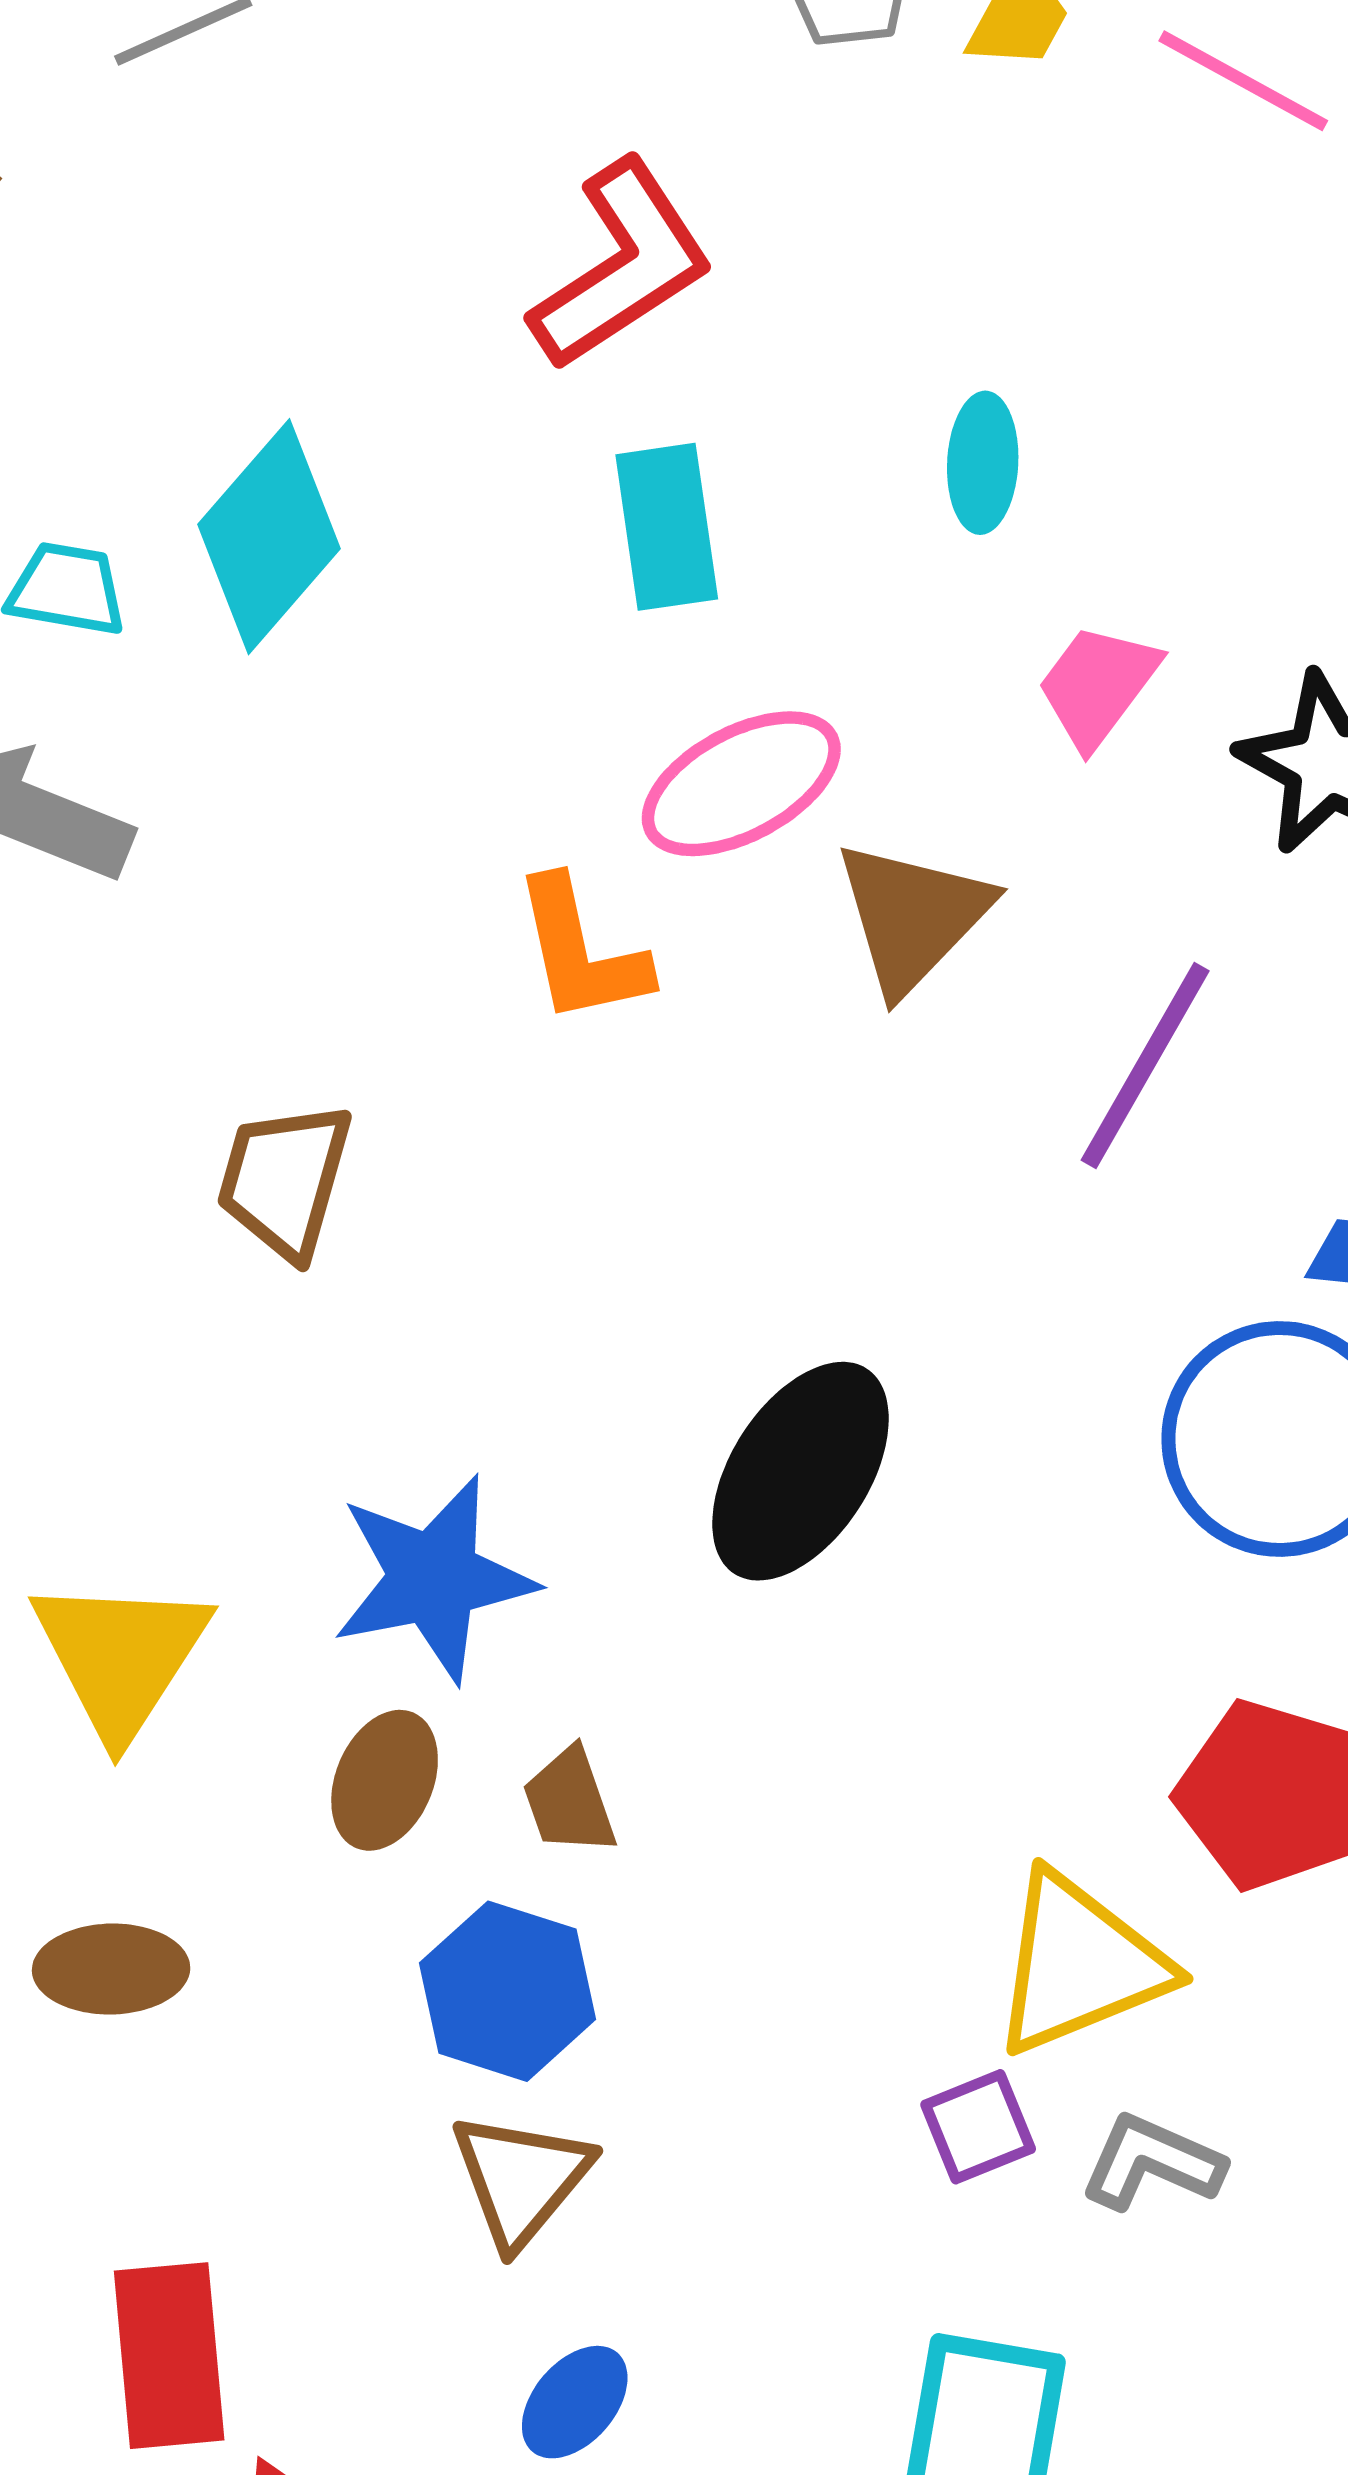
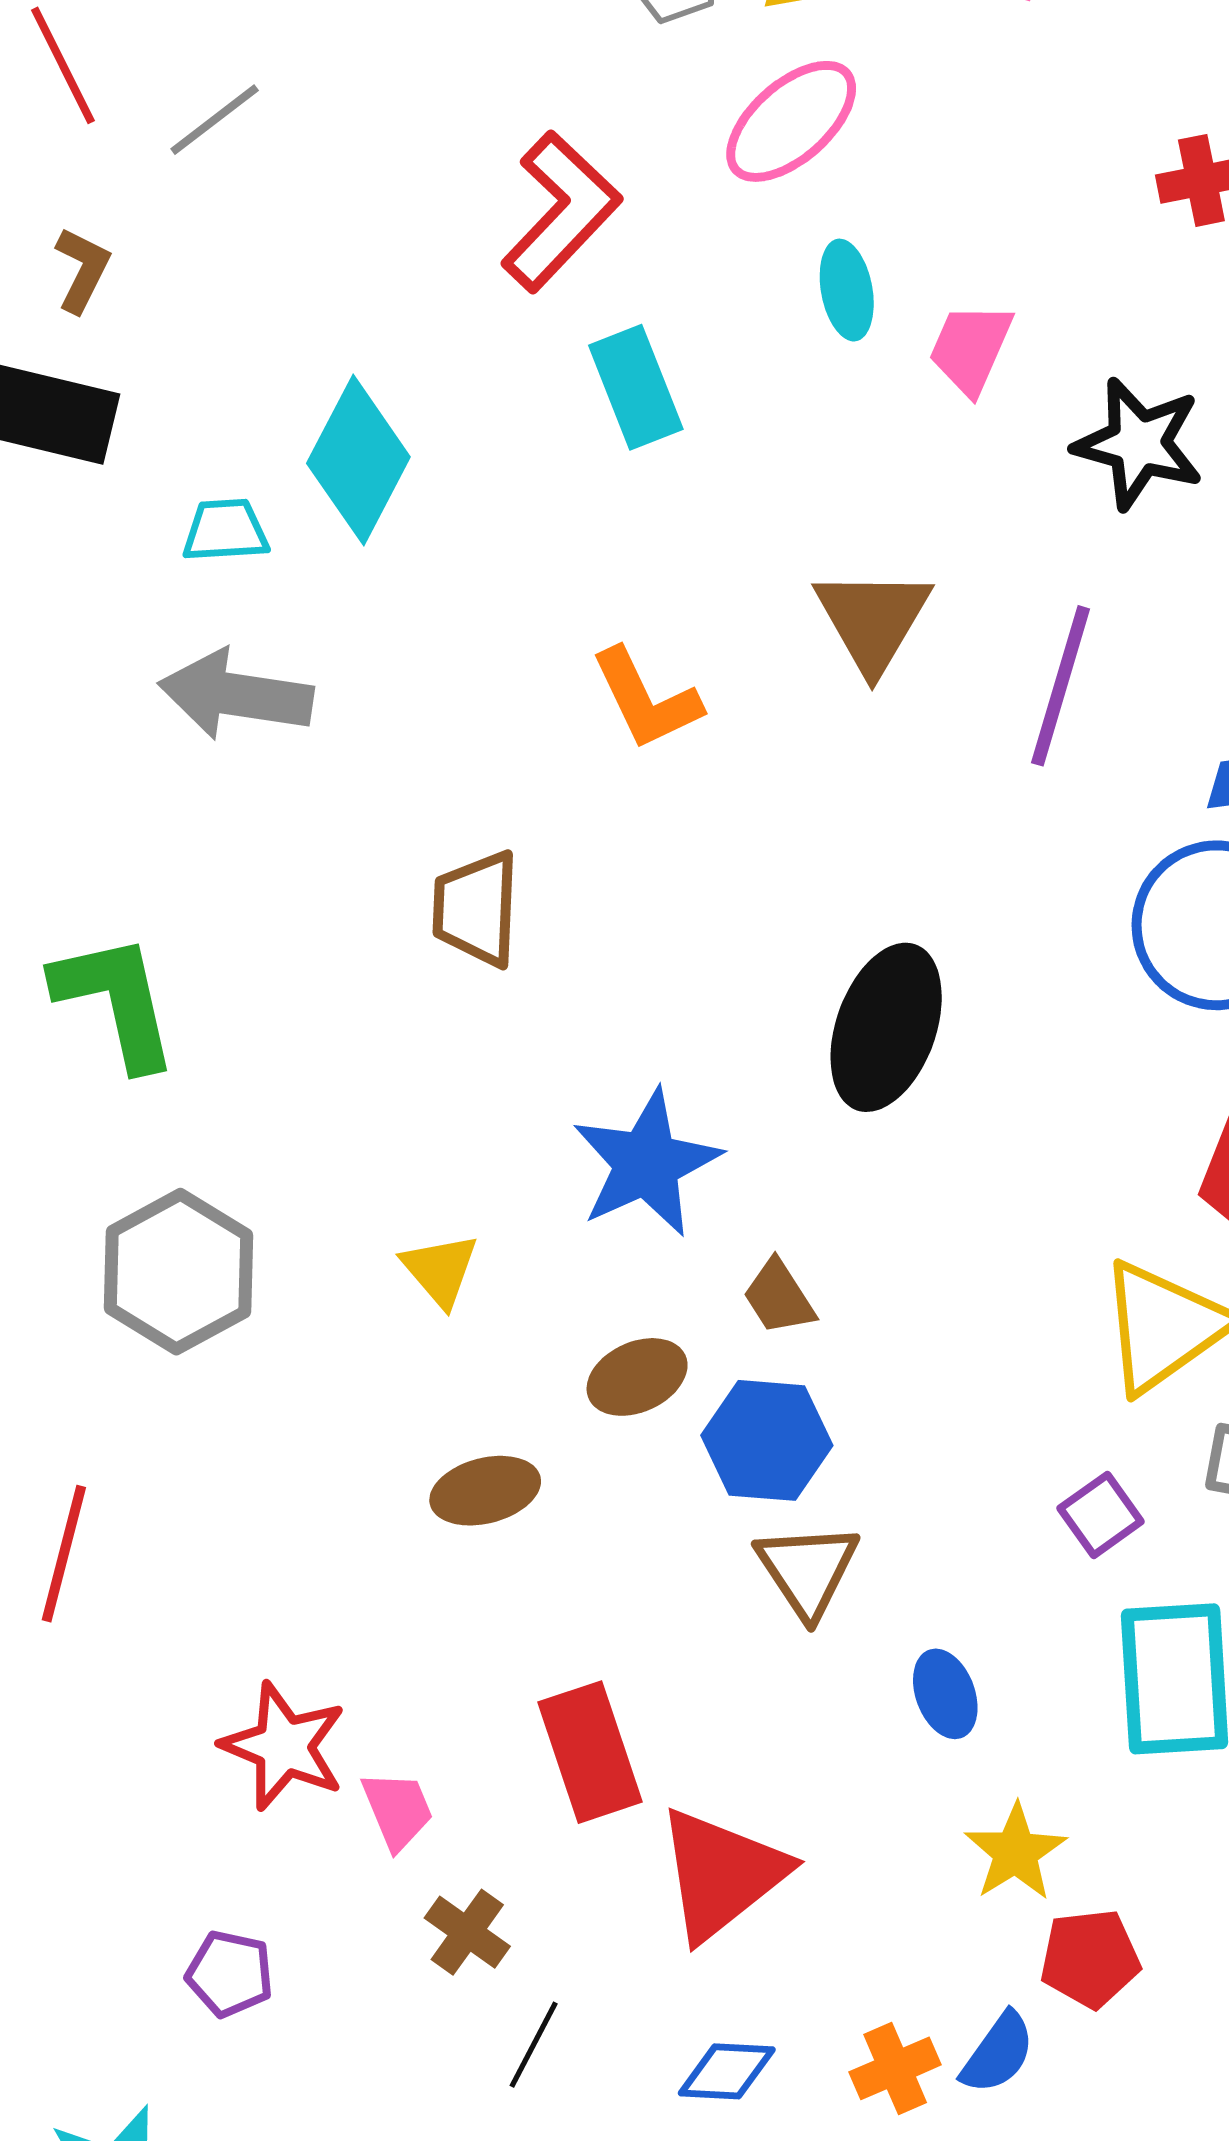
pink trapezoid: (1098, 686) -> (971, 348), moved
pink ellipse: (741, 784) -> (791, 121), moved
yellow triangle: (121, 1656) -> (440, 1270), size x0.6
brown ellipse: (385, 1780) -> (637, 1377), moved, turned 56
purple square: (978, 2127) -> (1101, 1515), moved
blue ellipse: (575, 2402) -> (945, 1694), moved, turned -48

